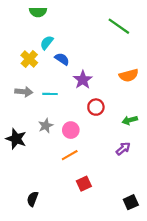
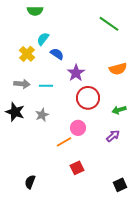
red circle: (96, 107) -> (88, 98), size x1.5
pink circle: (71, 130) -> (78, 128), moved
black star: (16, 139) -> (15, 112), moved

